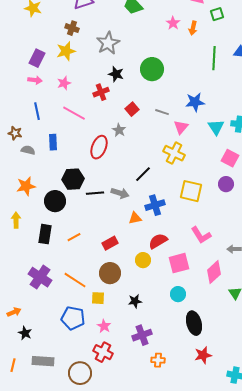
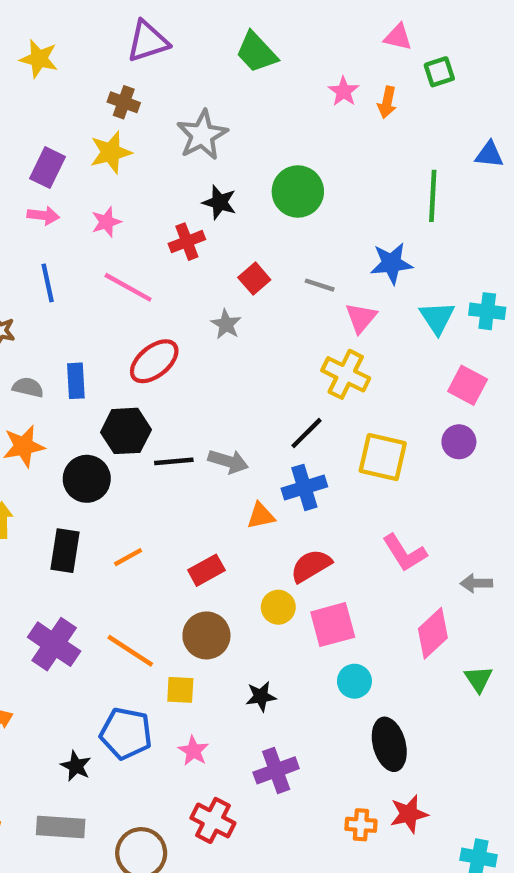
green line: (214, 58) -> (433, 196), moved
blue rectangle: (53, 142) -> (76, 381), moved
red ellipse: (99, 147) -> (154, 361), moved, turned 30
gray semicircle: (28, 150) -> (28, 387), moved
black line: (143, 174) -> (307, 433), moved
pink square: (179, 263) -> (333, 625), moved
black star: (25, 333) -> (76, 766), moved
red cross: (103, 352) -> (213, 820), moved
orange cross: (158, 360) -> (361, 825), moved

